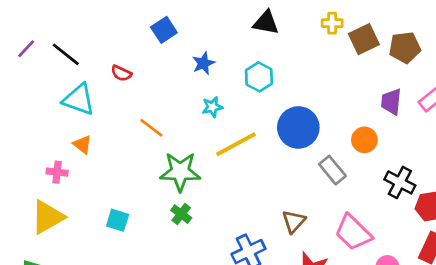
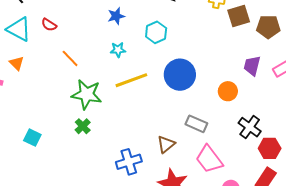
red semicircle: (121, 73) -> (49, 25), moved
gray rectangle: (332, 170) -> (196, 124), moved, turned -35
cyan square: (118, 220) -> (32, 138), moved

